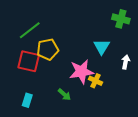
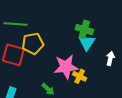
green cross: (121, 19) -> (84, 29), moved
green line: (30, 30) -> (15, 24), turned 40

